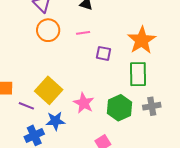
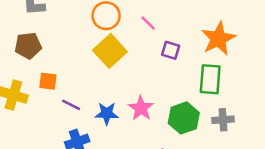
pink line: (83, 33) -> (148, 23), turned 48
yellow square: (49, 90) -> (110, 51), moved
blue star: (55, 121) -> (107, 113), moved

